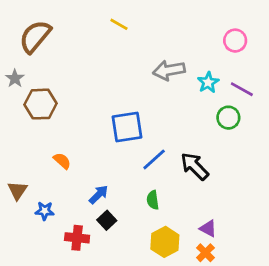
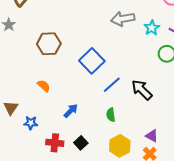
brown hexagon: (41, 104) -> (49, 44), moved
blue square: (127, 127) -> (92, 61), turned -35
black square: (107, 220) -> (81, 143), moved

